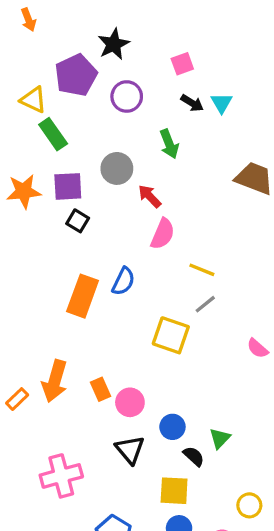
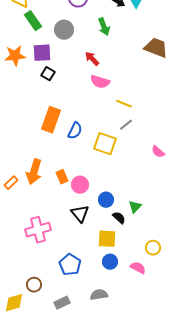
gray circle: (117, 168) -> (64, 30), moved
pink semicircle: (163, 234) -> (100, 82), turned 84
blue semicircle: (123, 281) -> (75, 131), moved

